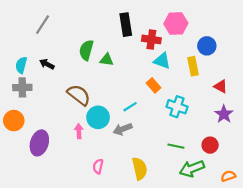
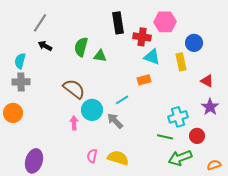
black arrow: (47, 64) -> (45, 46), moved
orange rectangle: (154, 85) -> (144, 80), turned -64
cyan cross: (177, 107) -> (178, 117), moved, turned -36
gray arrow: (123, 129) -> (115, 121), turned 66
purple ellipse: (39, 143) -> (34, 161), moved
yellow semicircle: (140, 169) -> (118, 158), moved, turned -60

